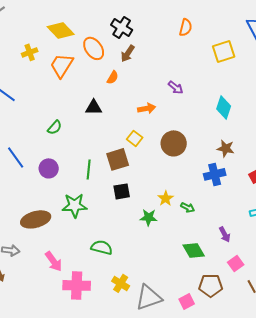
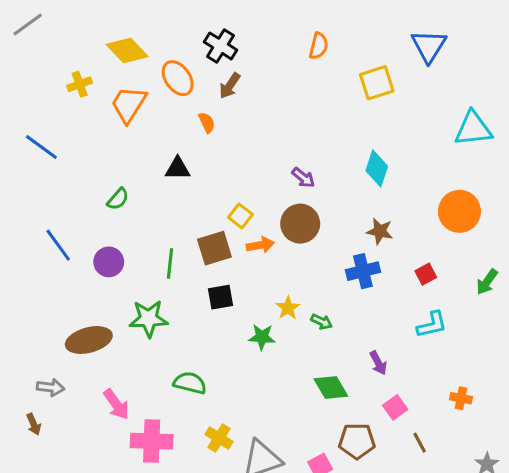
orange semicircle: (113, 77) -> (207, 123), turned -56
purple arrow: (176, 87) -> (303, 178), moved
orange arrow: (147, 108) -> (260, 245), moved

